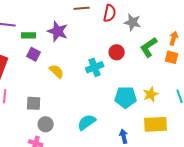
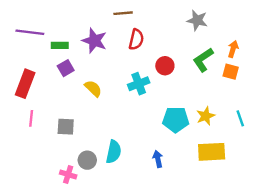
red semicircle: (110, 13) -> (136, 39), moved
gray star: (133, 22) -> (197, 20), moved
purple square: (34, 54) -> (66, 68), turned 32
cyan semicircle: (87, 122) -> (114, 152), moved, turned 138
gray circle: (46, 124) -> (87, 160), moved
blue arrow: (124, 136) -> (158, 159), moved

